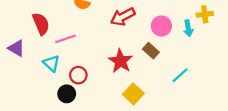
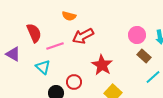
red arrow: (123, 17) -> (83, 36), moved
brown rectangle: (151, 51) -> (144, 56), moved
red circle: (78, 75) -> (74, 82), moved

